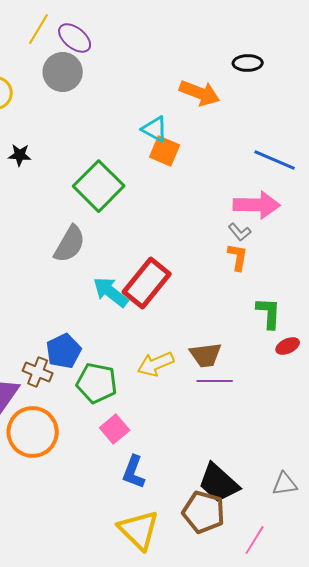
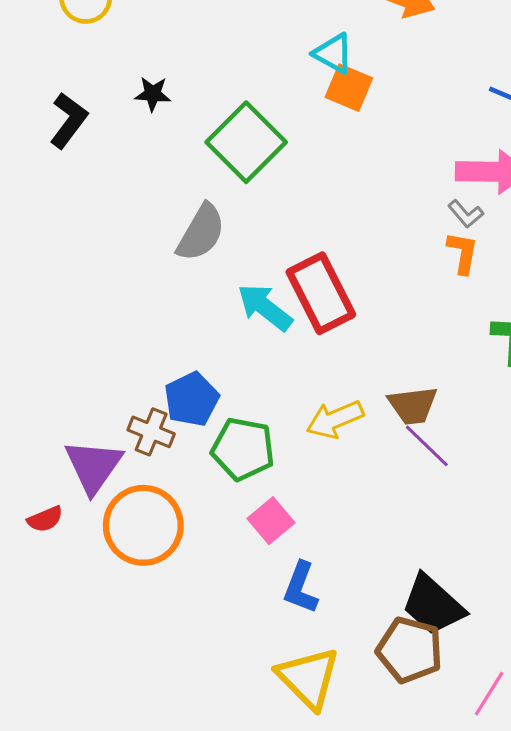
black star: (20, 155) -> (153, 94), moved
red rectangle: (147, 283) -> (321, 293), turned -66
purple line: (215, 381) -> (427, 446), turned 44

